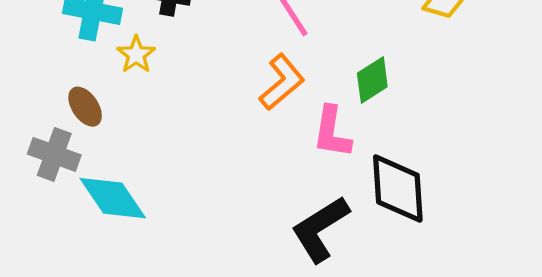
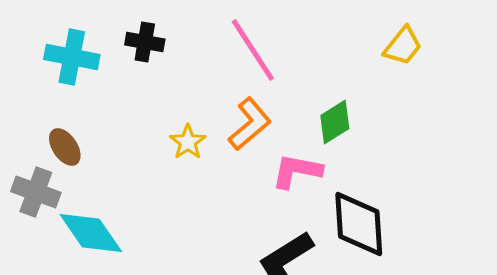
yellow star: (136, 54) -> (188, 142), moved
pink L-shape: (332, 132) -> (297, 171), turned 92

